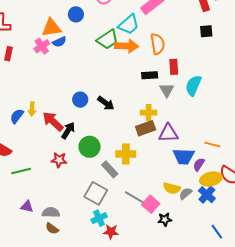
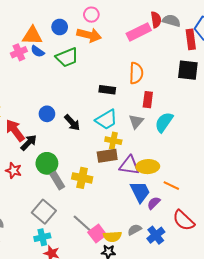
cyan trapezoid: (129, 24) -> (106, 120), moved
black square: (206, 31) -> (188, 70), size x1.5
green trapezoid: (107, 39) -> (67, 57), moved
blue semicircle: (59, 42) -> (37, 51), turned 48
orange arrow: (127, 46) -> (89, 35), moved
black rectangle: (150, 75) -> (107, 90), moved
blue trapezoid: (184, 156) -> (140, 192), turned -130
gray rectangle: (110, 169) -> (57, 180), moved
yellow ellipse: (211, 179) -> (148, 167), moved
yellow semicircle: (172, 188) -> (112, 237), moved, turned -30

